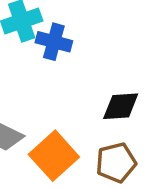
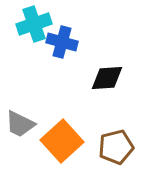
black diamond: (121, 106) -> (107, 78), moved

